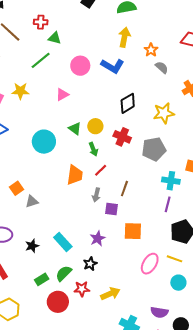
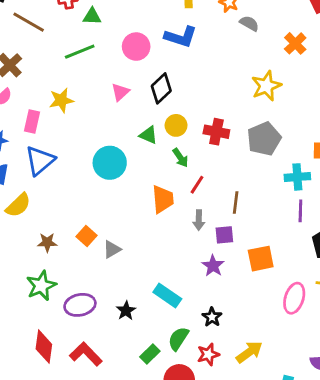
green line: (41, 60) -> (80, 52), turned 30
black diamond: (128, 103) -> (161, 88), moved
purple star: (98, 238) -> (213, 266), moved

